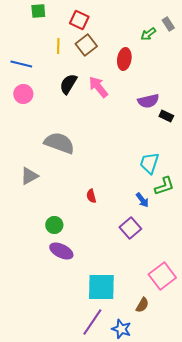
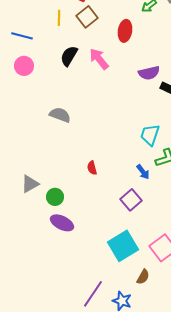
gray semicircle: (59, 143) -> (60, 115), size x0.7
gray triangle: (29, 176) -> (30, 184), moved
cyan square: (101, 287) -> (123, 246), moved, turned -32

